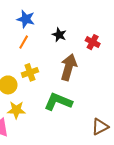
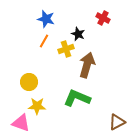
red cross: (93, 42) -> (103, 18), moved
yellow cross: (30, 72) -> (66, 49), moved

